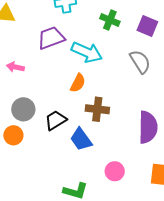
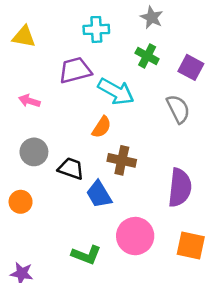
black trapezoid: (56, 120) -> (71, 169), turned 45
orange circle: (13, 135) -> (21, 202), moved
pink circle: (115, 171) -> (135, 236), size x1.6

